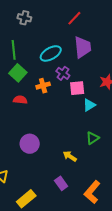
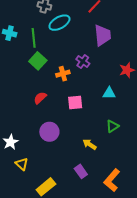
cyan ellipse: (51, 53) -> (59, 23), moved
pink square: (77, 88) -> (75, 103), moved
red semicircle: (20, 100) -> (40, 98), moved, turned -48
cyan triangle: (89, 105) -> (109, 93), turned 32

